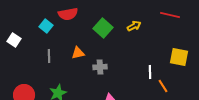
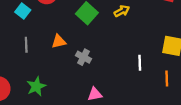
gray cross: (100, 67) -> (84, 57), turned 32
orange line: (163, 86) -> (167, 79), moved, turned 32

